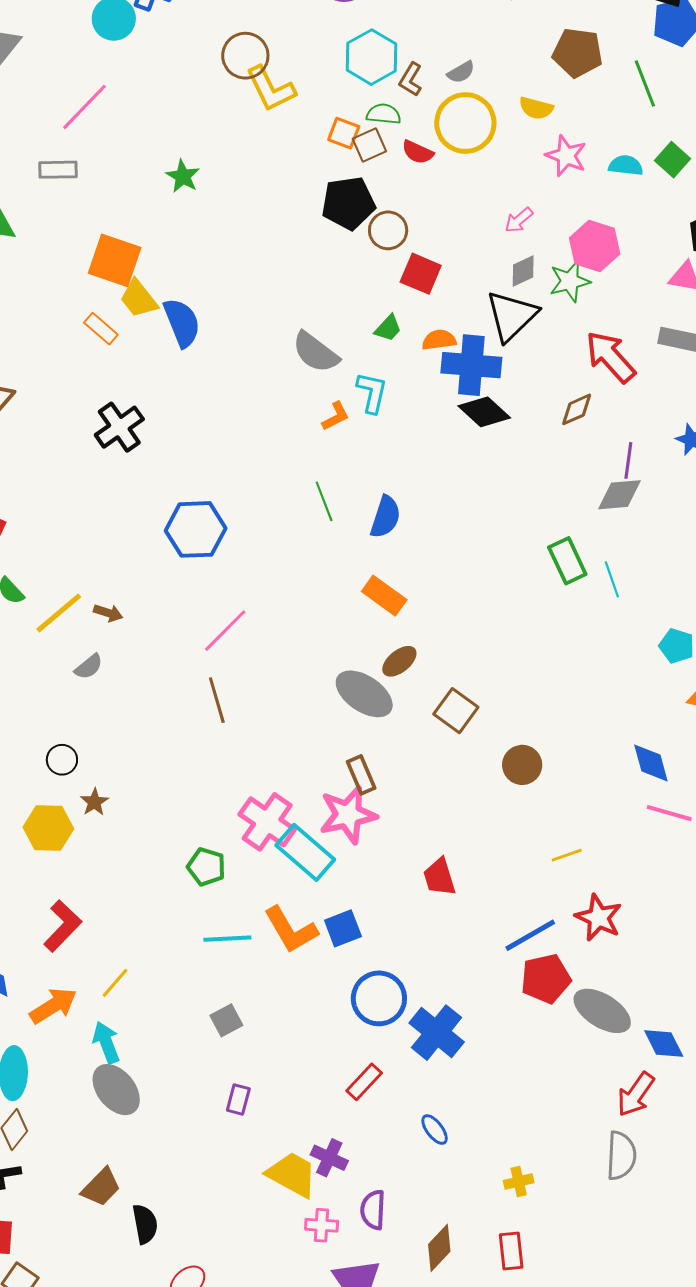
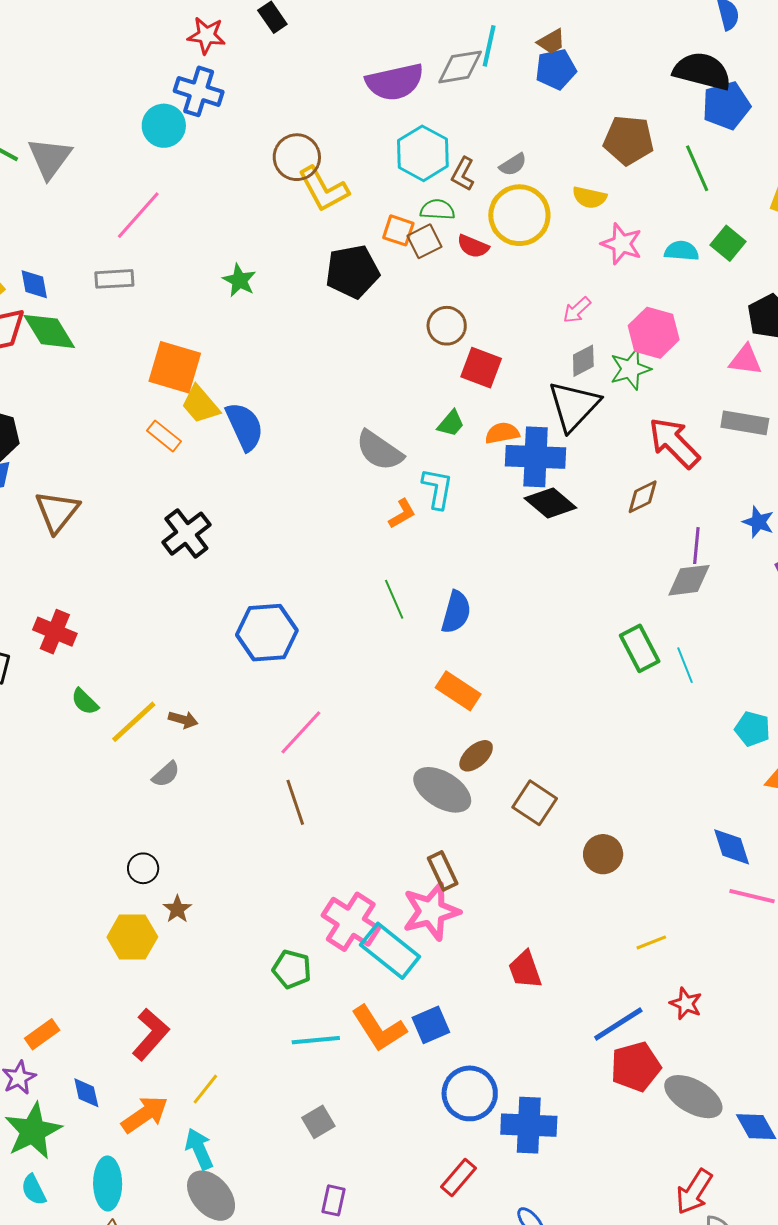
black pentagon: (348, 203) -> (352, 272), moved
red star: (599, 918) -> (686, 1004), size x0.7
blue cross: (437, 1033) -> (529, 1125), turned -34
red arrow: (636, 1094) -> (694, 1192), moved

